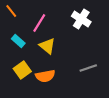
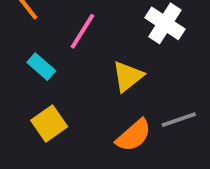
yellow triangle: (47, 46) -> (128, 76), moved, turned 42
orange semicircle: (45, 76) -> (134, 135), moved, turned -30

